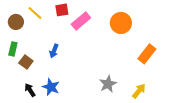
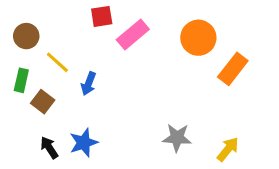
yellow line: (35, 13) -> (57, 62), moved
orange rectangle: (147, 54) -> (233, 69), moved
gray star: (108, 84) -> (177, 138), turned 30
blue star: (51, 87) -> (84, 143), turned 30

